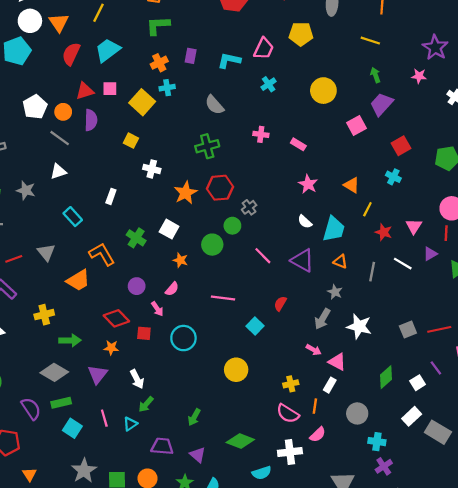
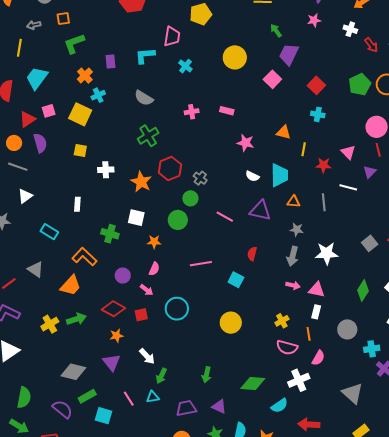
green arrow: (70, 340) -> (76, 319), moved
cyan triangle: (130, 424) -> (153, 397), turned 40

